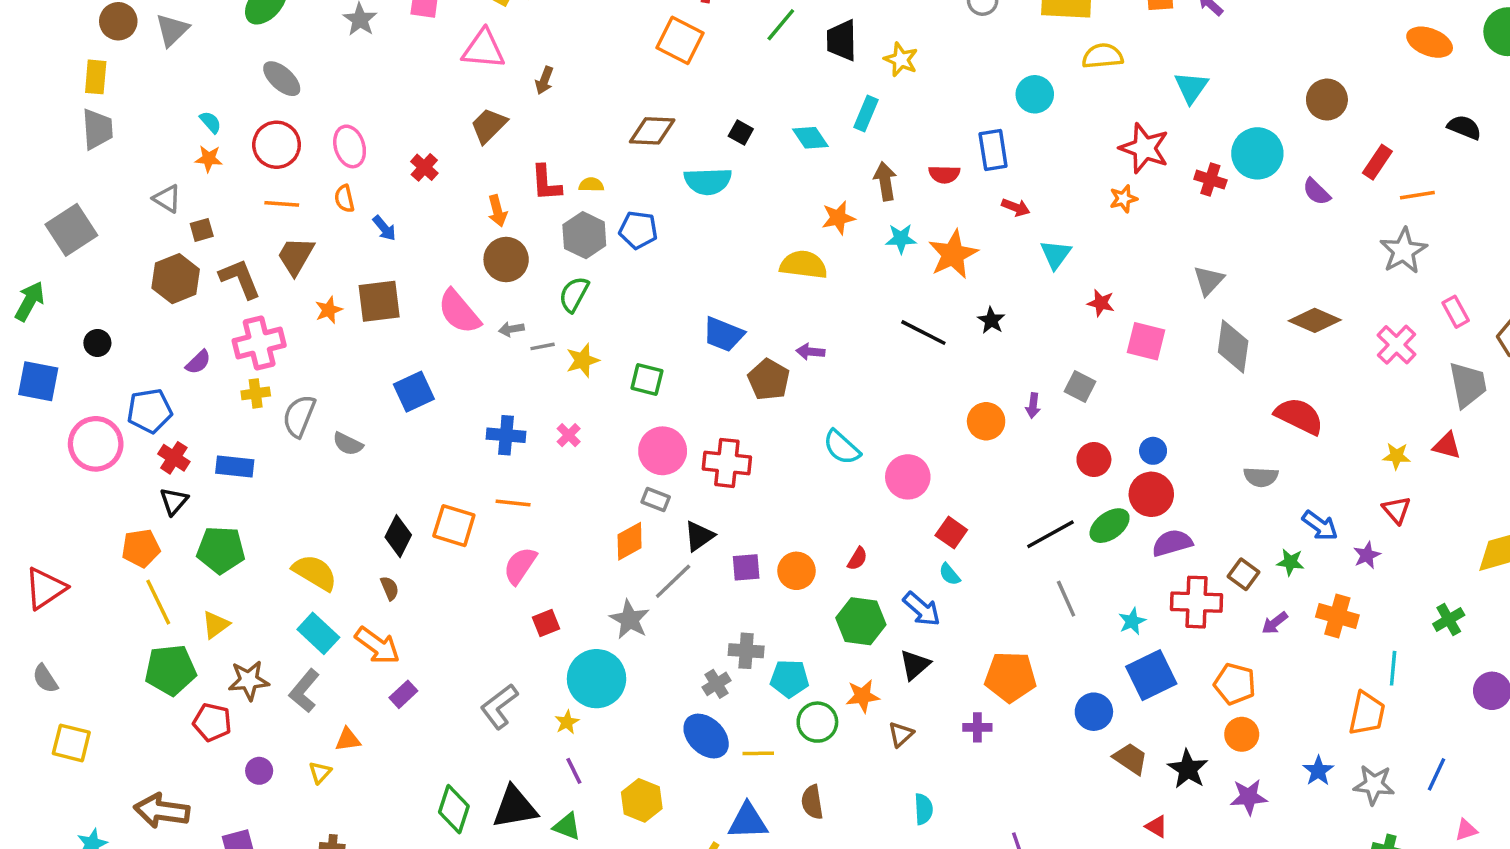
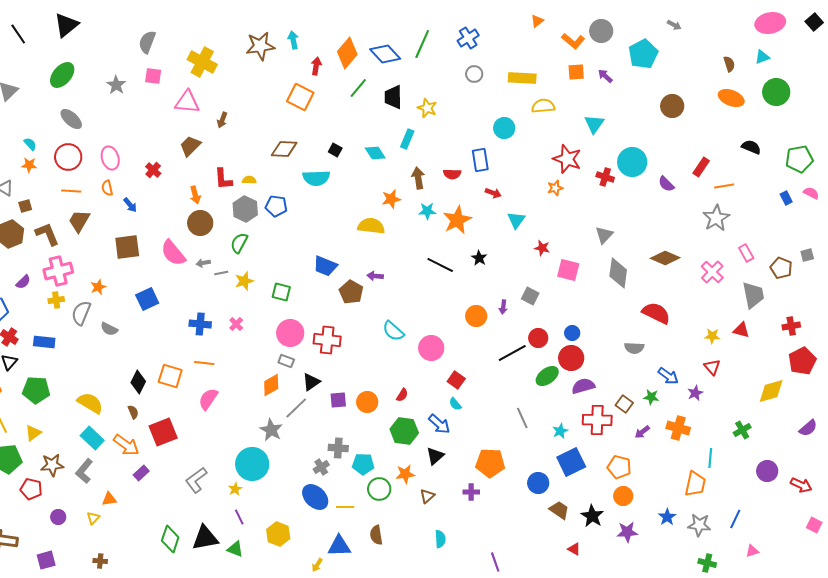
brown circle: (1327, 100) -> (672, 106), moved
orange star: (329, 310) -> (98, 287), moved
black line: (1050, 534) -> (512, 353), moved
red square: (546, 623) -> (163, 432), moved, size x1.8

